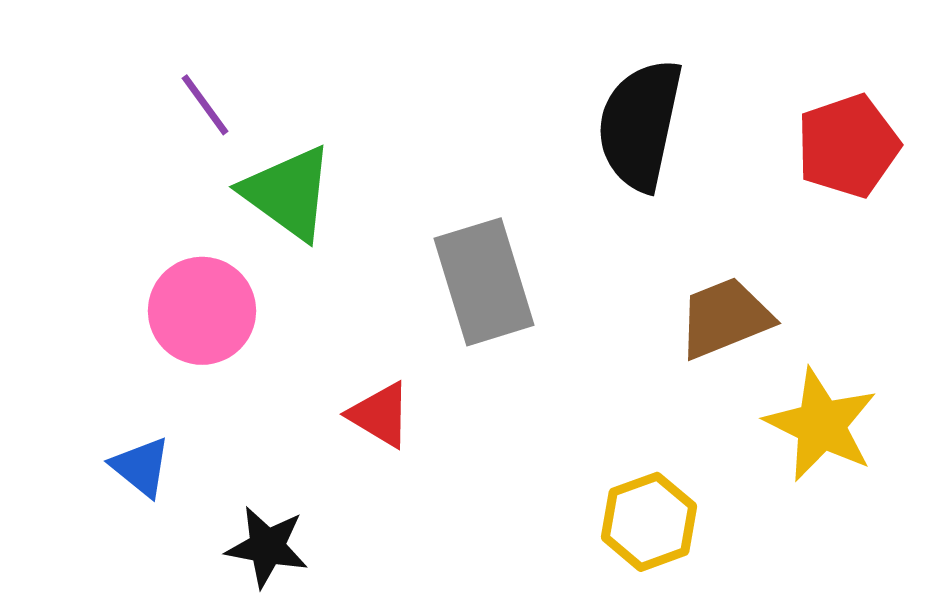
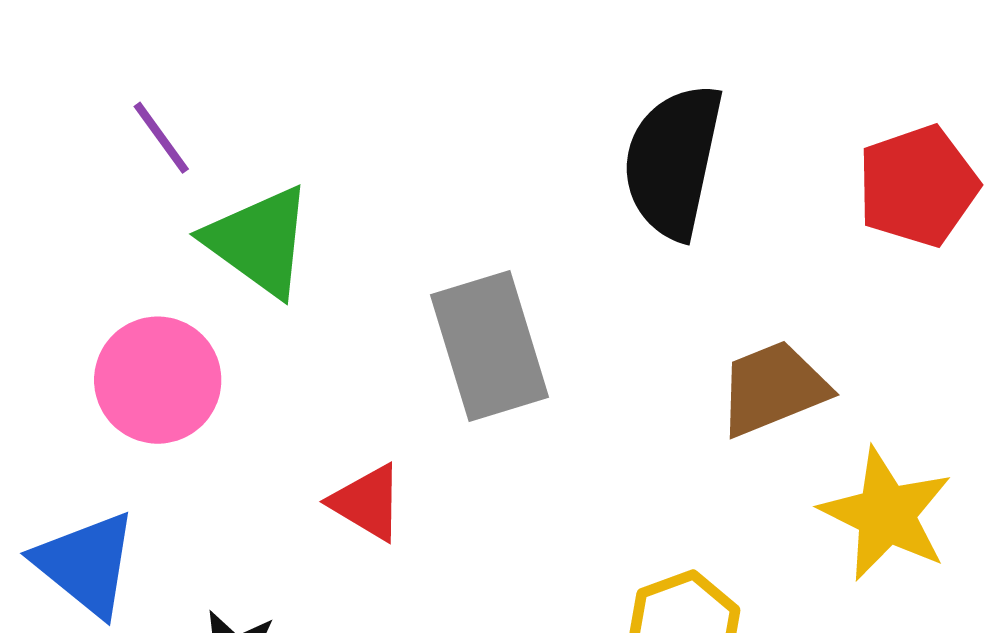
blue triangle: (141, 467) -> (86, 564), size x1.5

